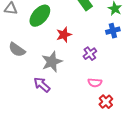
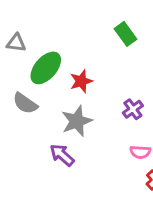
green ellipse: (40, 16) -> (46, 68), moved
red star: (64, 35) -> (81, 81), moved

